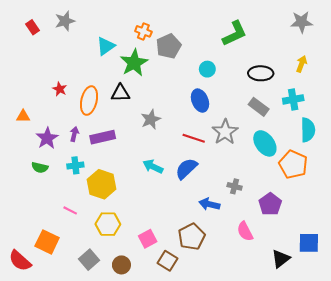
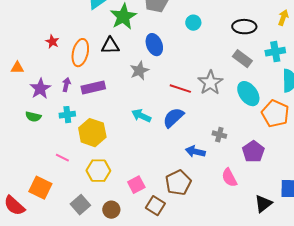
blue ellipse: (200, 101) -> (154, 45), moved

